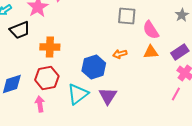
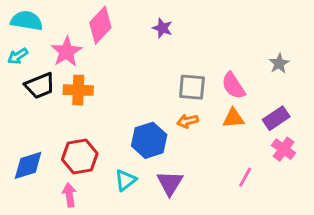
gray square: (127, 16) -> (192, 87), moved
orange cross: (50, 47) -> (78, 90), moved
cyan triangle: (78, 94) -> (126, 180), size x0.7
pink line: (176, 94) -> (245, 177), moved

